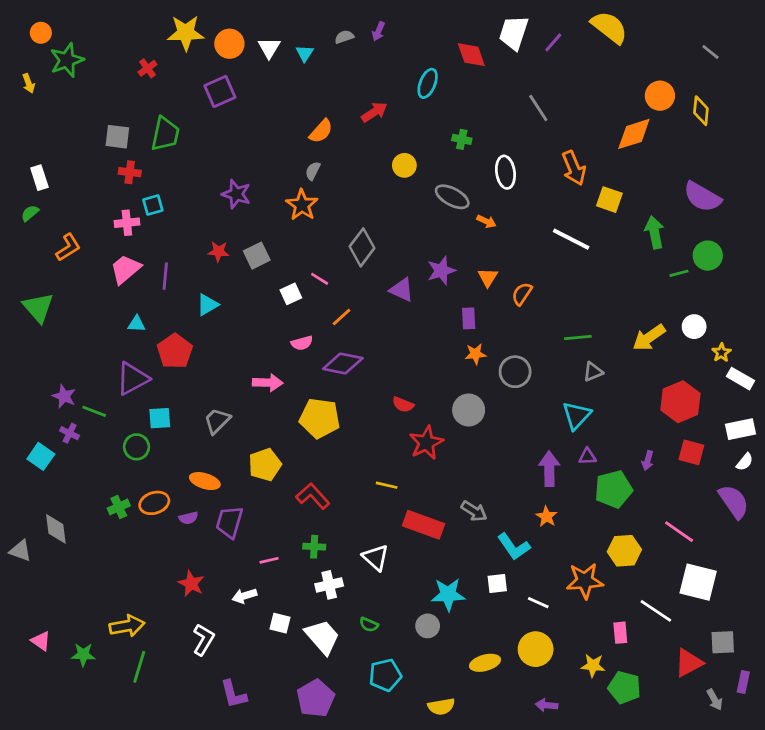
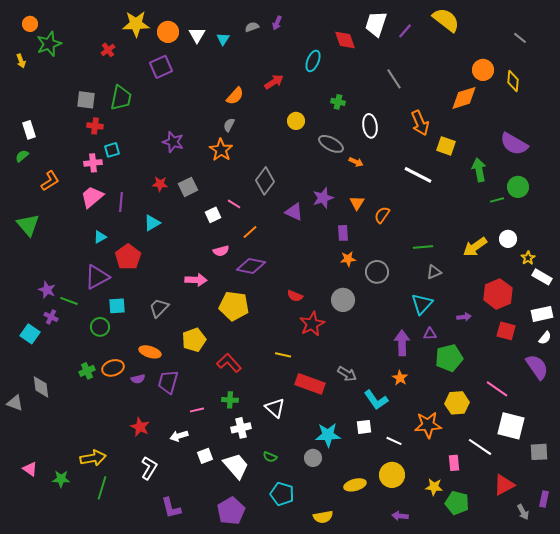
cyan triangle: (137, 324) -> (100, 237), turned -32
purple arrow: (648, 461) -> (464, 317), moved, turned -112
white square: (280, 623) -> (205, 456), turned -35
gray square: (723, 642) -> (539, 452), moved
cyan pentagon: (385, 675) -> (282, 494), turned 30

